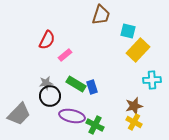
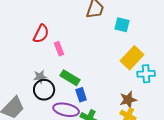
yellow rectangle: (138, 50) -> (132, 58), moved
pink rectangle: (65, 55) -> (59, 49), turned -72
blue rectangle: (92, 87) -> (81, 95), moved

